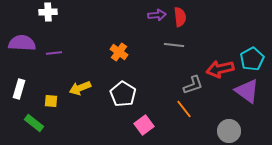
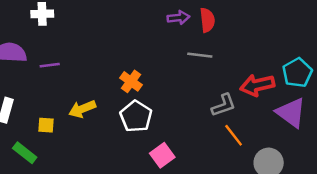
orange cross: (119, 52) -> (131, 81), moved
orange line: (184, 109) -> (234, 135), moved

